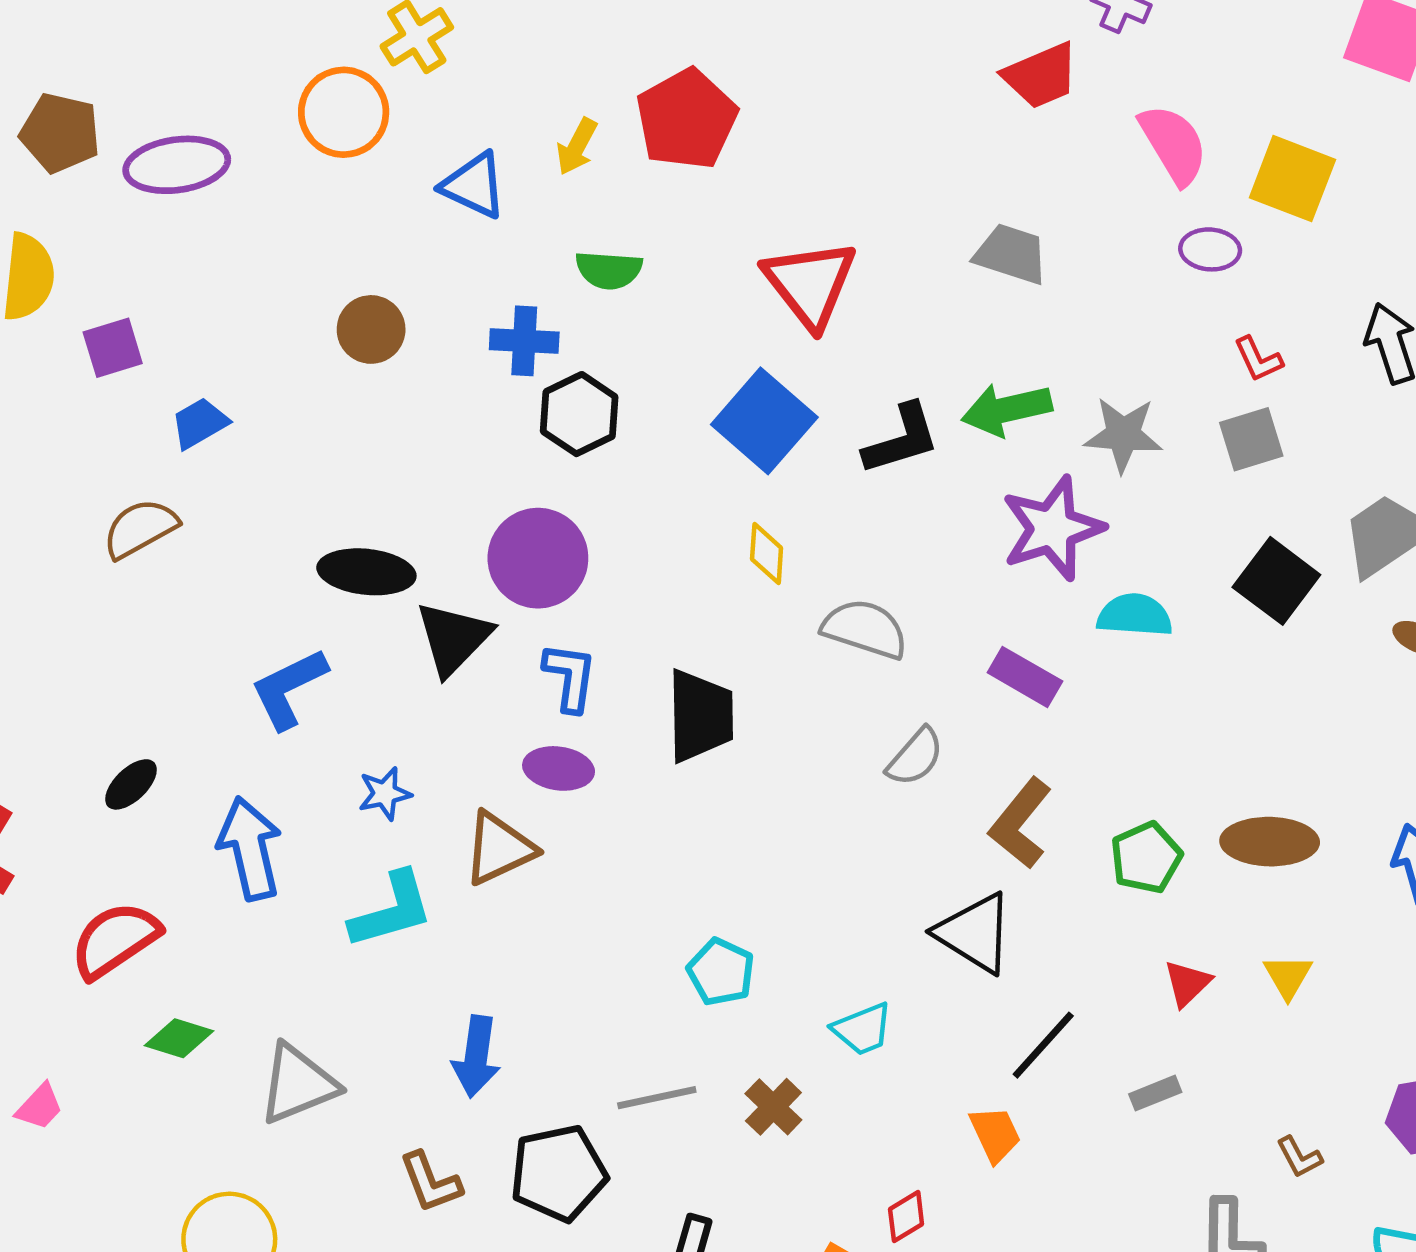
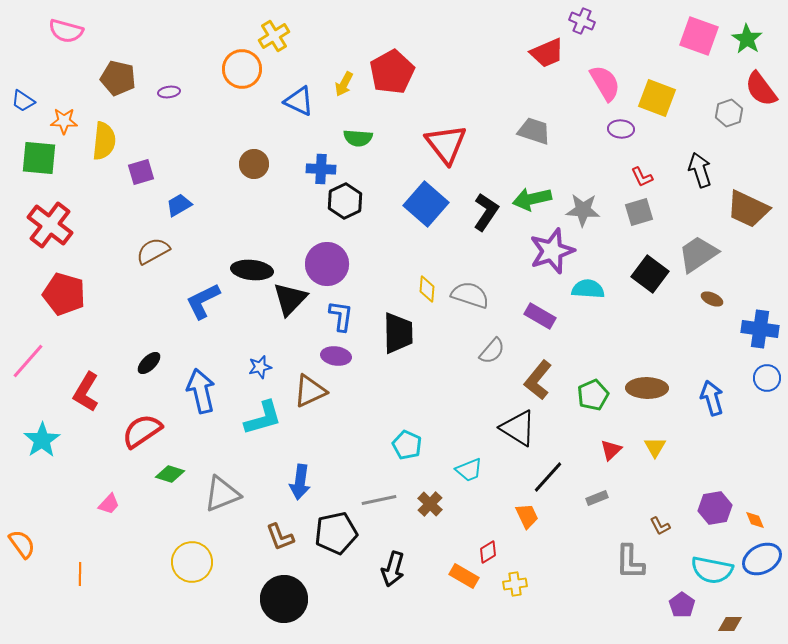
purple ellipse: (177, 165) -> (169, 92), size x0.5
black L-shape: (901, 439) -> (486, 212), turned -39
yellow diamond: (767, 554) -> (427, 289), moved
blue L-shape: (289, 688) -> (203, 301), moved

